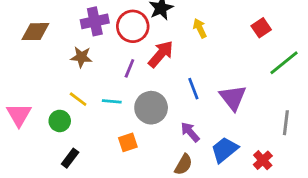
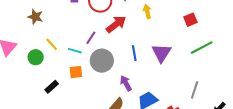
brown star: (81, 57) -> (35, 17), moved
purple line: (129, 68) -> (91, 38), moved
purple triangle: (233, 98) -> (161, 53), moved
orange square: (128, 142) -> (76, 72), moved
black rectangle: (70, 158) -> (52, 87), moved

